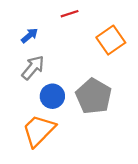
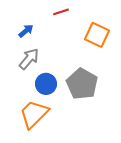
orange square: (111, 40) -> (97, 35), turned -30

